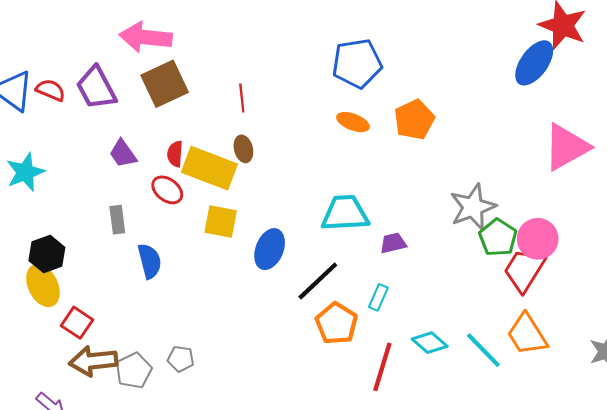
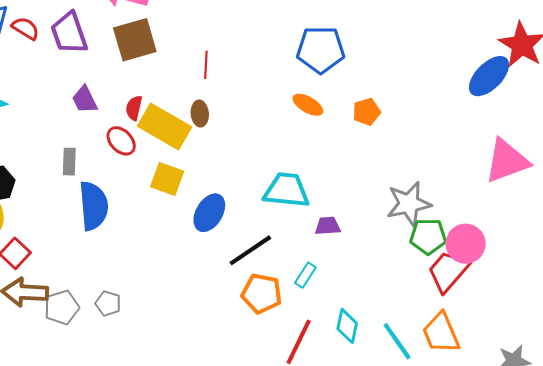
orange pentagon: (414, 120) -> (367, 112), size x0.7
green pentagon: (498, 238) -> (428, 236), turned 30
blue semicircle: (150, 261) -> (94, 206), size x1.4
orange pentagon: (337, 323) -> (262, 293), turned -30
cyan diamond: (430, 343) -> (347, 326), turned 52

